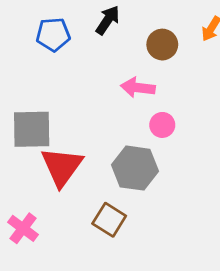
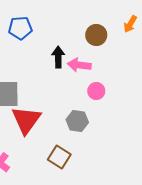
black arrow: (108, 20) -> (58, 57), moved, turned -35
gray hexagon: (135, 168) -> (77, 121), size x0.7

